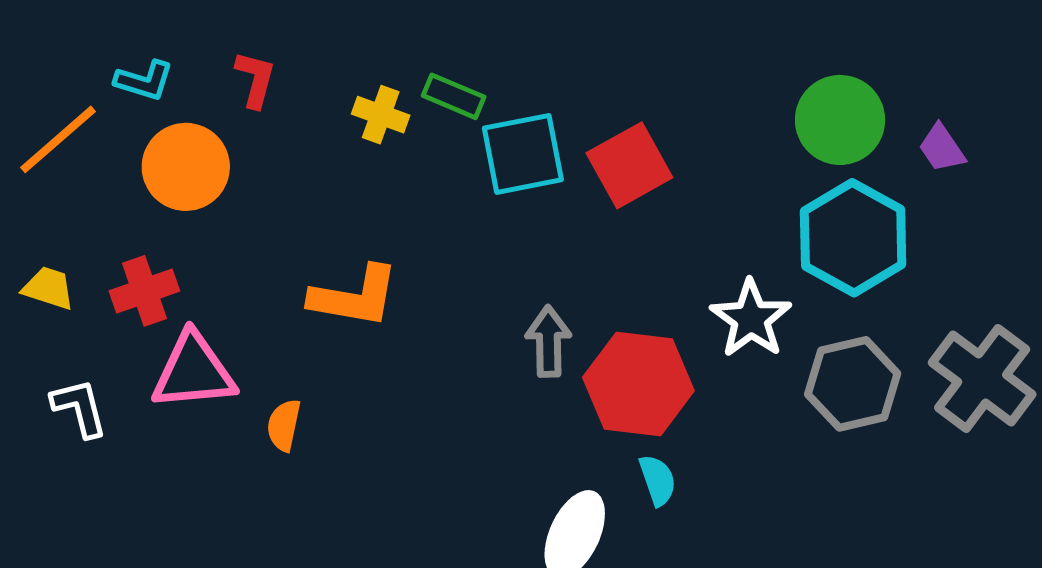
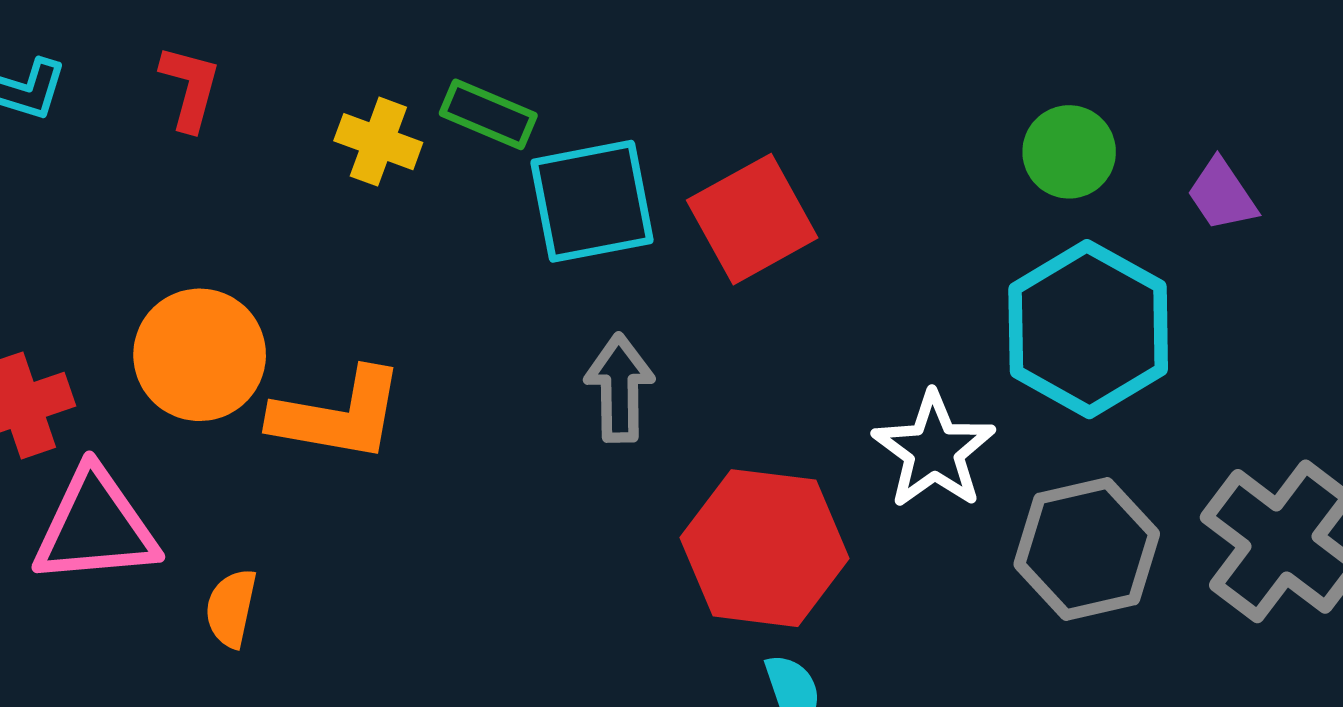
green circle: (840, 120) -> (1069, 152), size x0.7
orange circle: (186, 167) -> (200, 355), moved
gray arrow: (548, 341) -> (620, 388), moved

